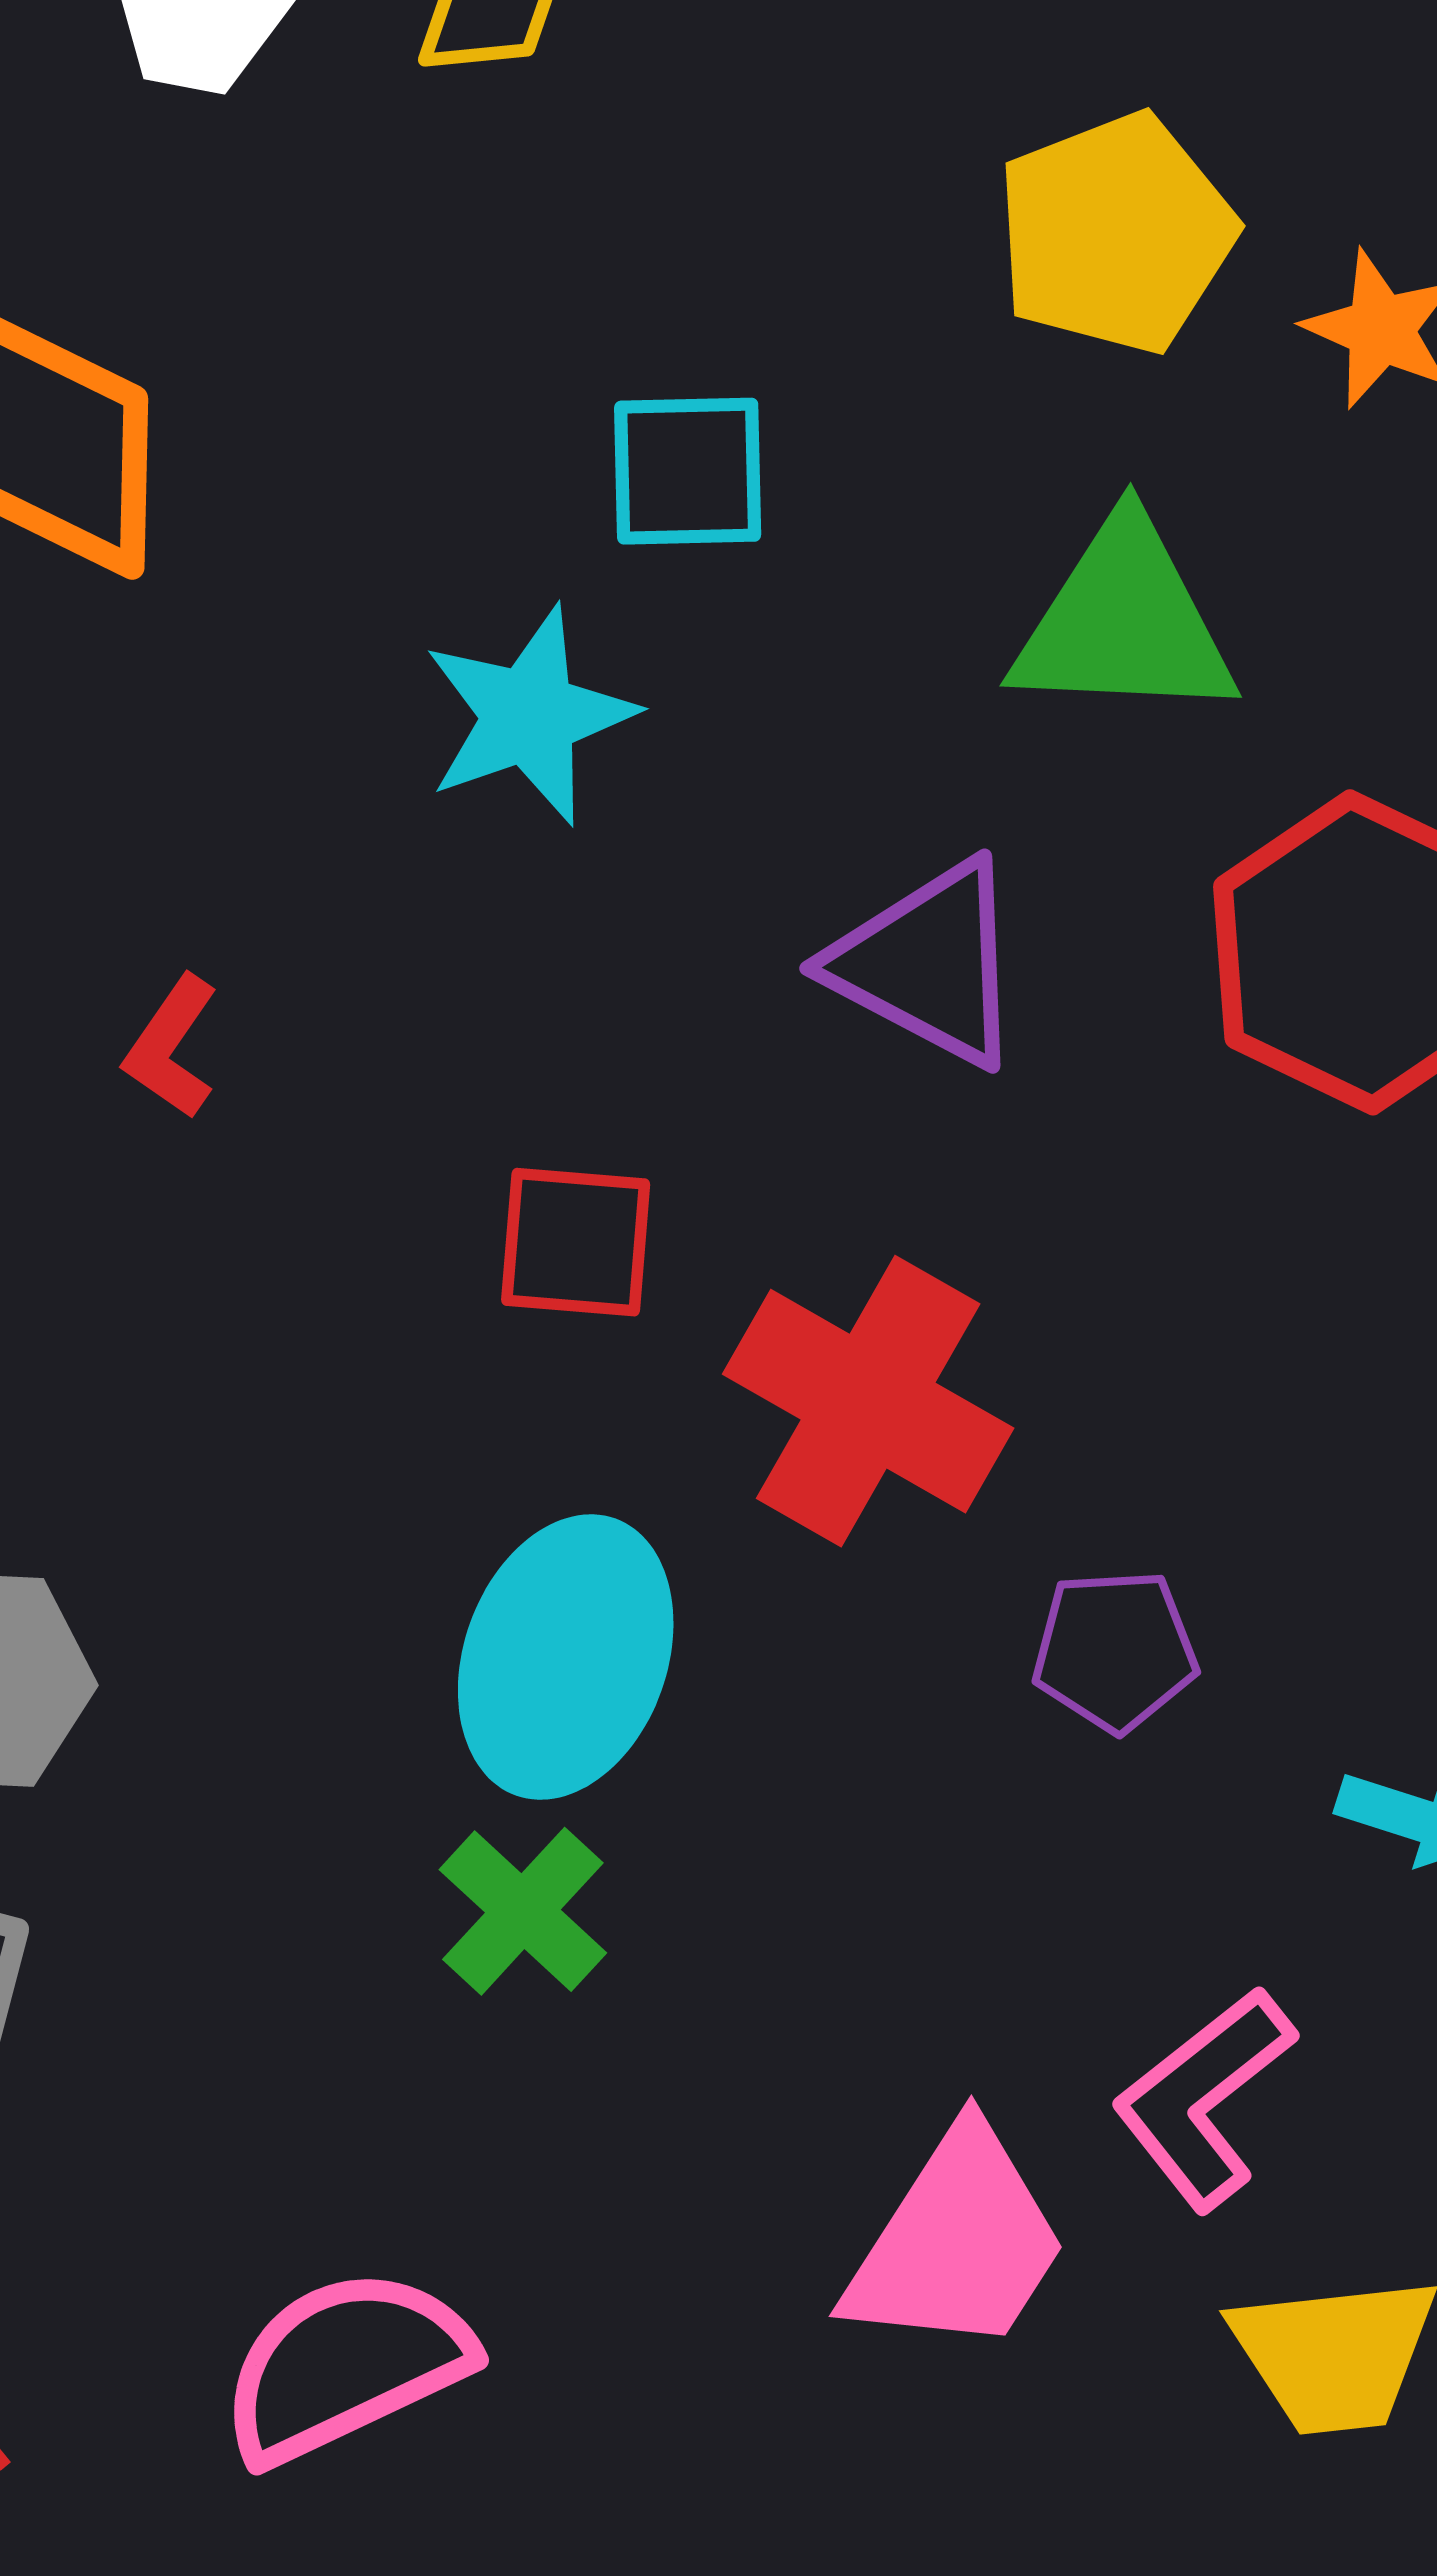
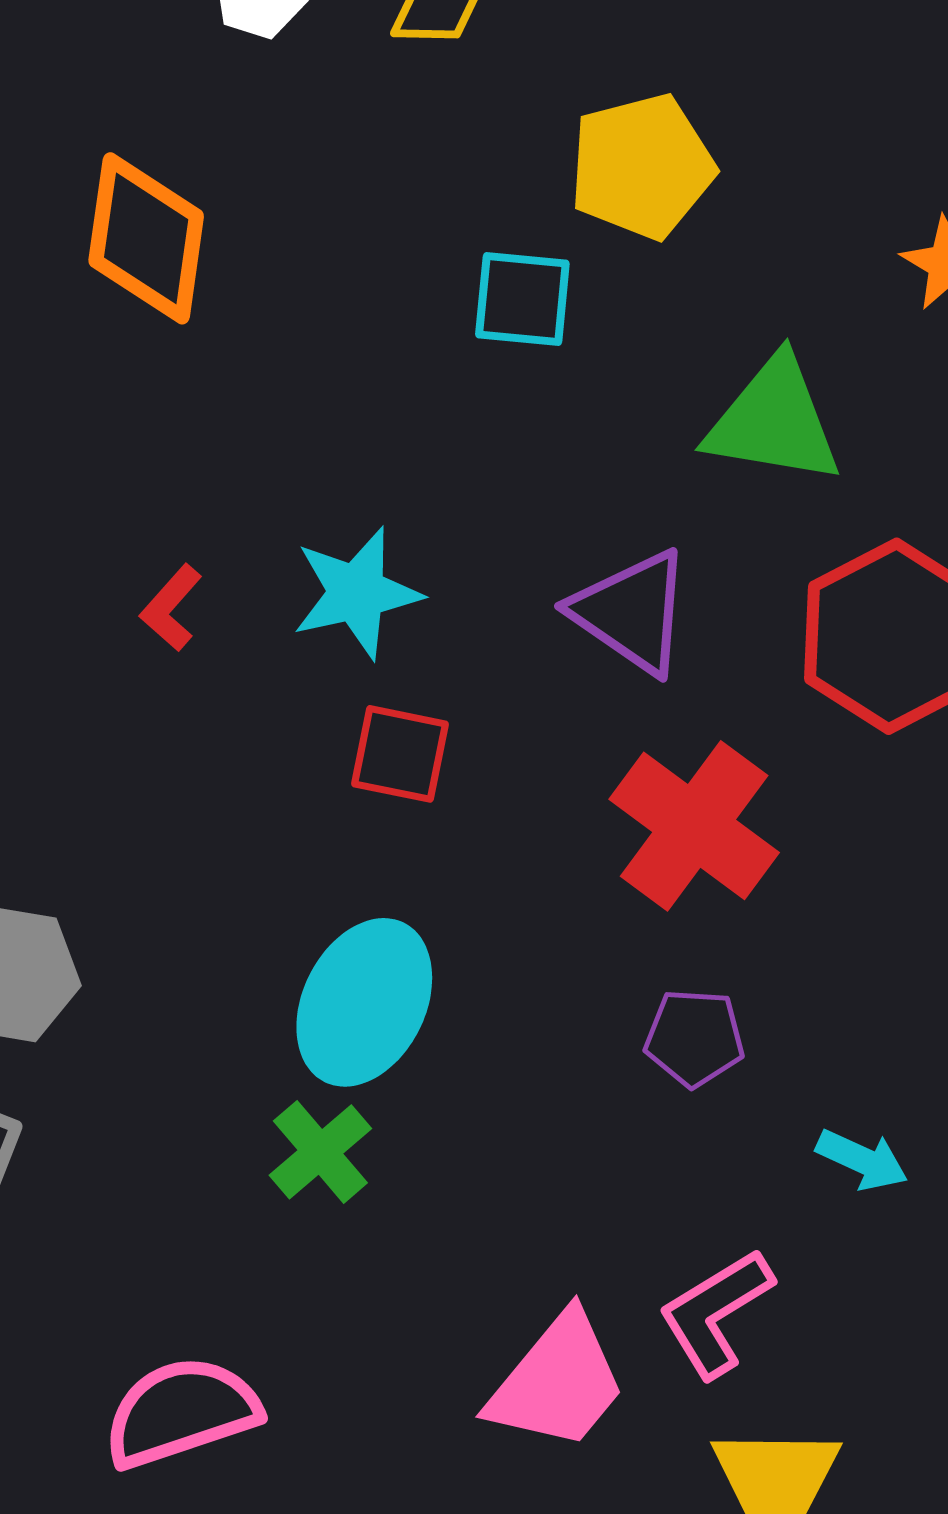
yellow pentagon: (1116, 233) -> (642, 166), moved
cyan star: (529, 716) -> (357, 593), moved
red cross: (868, 1401) -> (694, 826), moved

